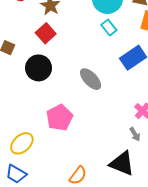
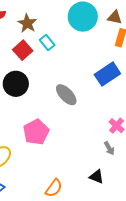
cyan rectangle: (109, 27) -> (47, 43), moved
black triangle: (122, 163) -> (97, 177), size x0.6

